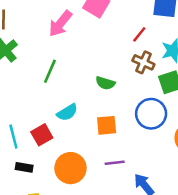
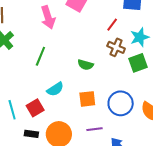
pink arrow: (60, 24) -> (48, 17), turned -55
blue circle: (151, 114) -> (121, 103), moved
black rectangle: (24, 167) -> (31, 134), moved

